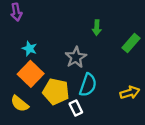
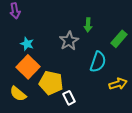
gray star: (76, 57) -> (69, 41), moved
cyan semicircle: (88, 85) -> (98, 62), moved

